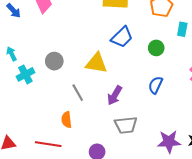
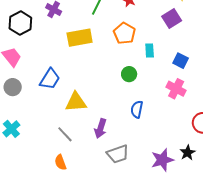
blue trapezoid: (122, 37) -> (50, 79), moved
gray circle: (54, 61) -> (13, 87), moved

